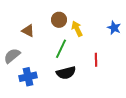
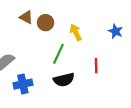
brown circle: (59, 20) -> (46, 23), moved
brown triangle: (28, 31) -> (26, 17), moved

